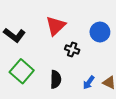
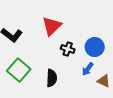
blue circle: (100, 32) -> (95, 47), moved
blue arrow: (89, 82) -> (88, 69), moved

